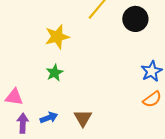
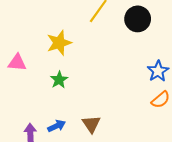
pink triangle: (14, 97) -> (17, 63), moved

